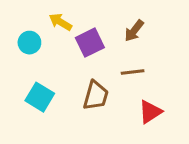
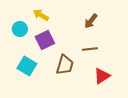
purple square: (90, 43) -> (45, 40), moved

